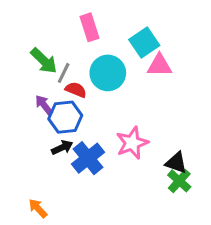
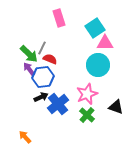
green arrow: (44, 61) -> (29, 54), moved
cyan circle: (108, 73) -> (98, 65), moved
green cross: (179, 181) -> (87, 115), moved

